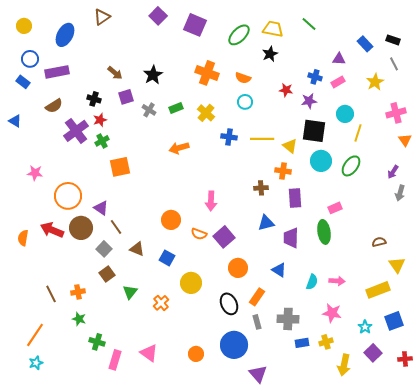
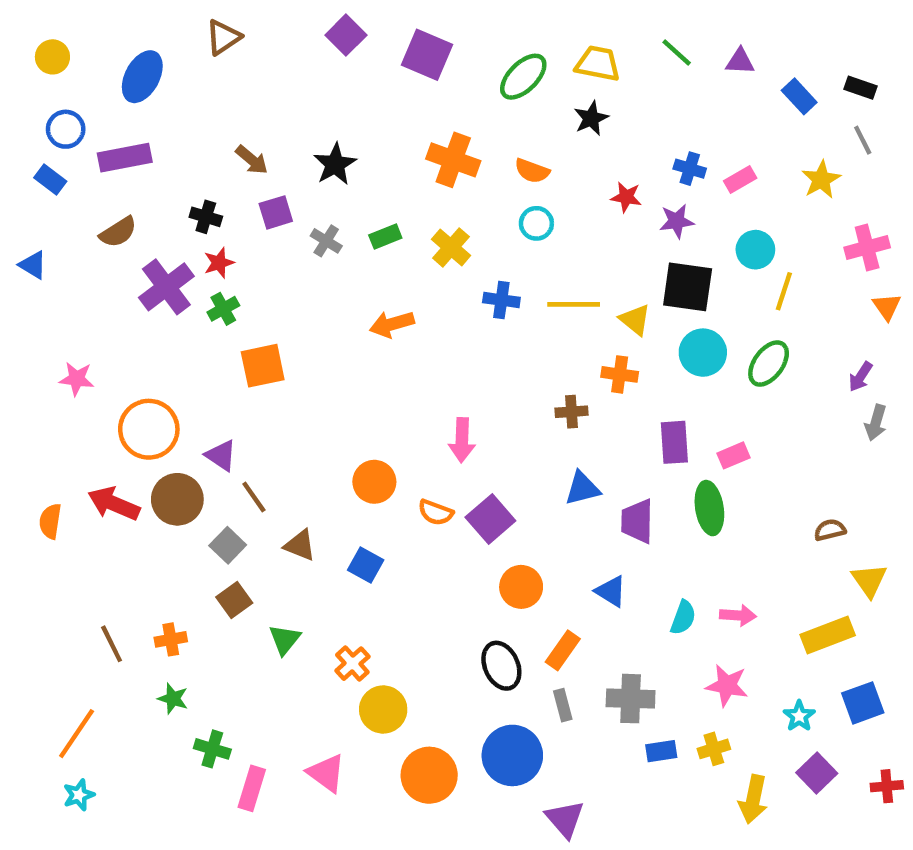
purple triangle: (339, 59) -> (740, 61), moved
purple rectangle: (295, 198) -> (674, 442), moved
yellow circle: (191, 283) -> (383, 709), moved
orange circle: (196, 354) -> (429, 775), size x1.6

